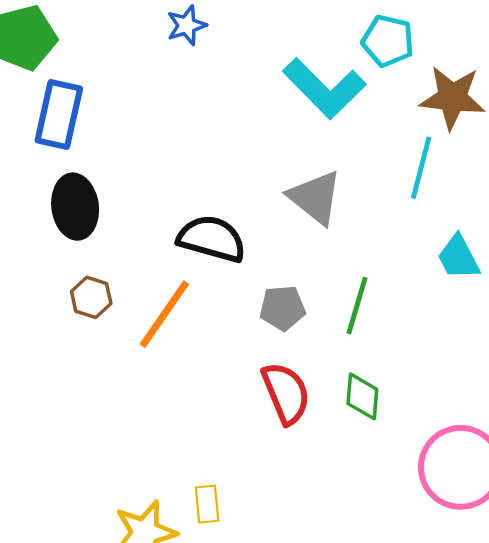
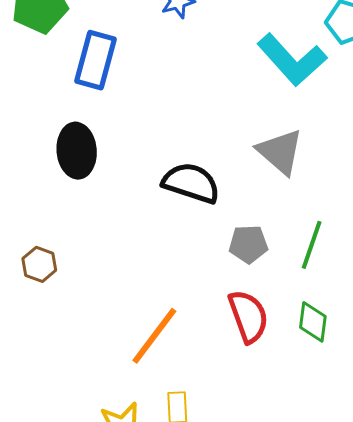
blue rectangle: (59, 115) -> (96, 60), moved
brown hexagon: (91, 297) -> (39, 264), moved
orange line: (164, 314) -> (154, 336), moved

